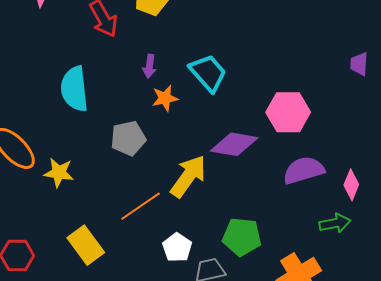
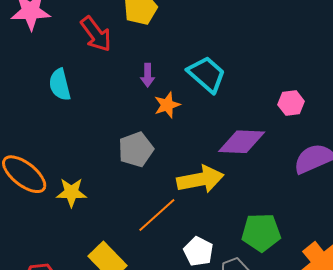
cyan semicircle: (74, 89) -> (60, 85), moved, size x0.7
pink hexagon: (288, 112) -> (291, 103), size x0.6
yellow arrow: (188, 176) -> (200, 179), turned 51

